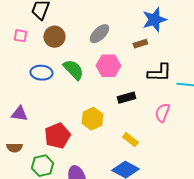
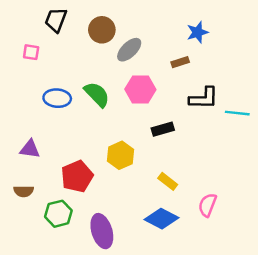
blue star: (154, 20) -> (198, 32), size x0.7
brown circle: (54, 37) -> (102, 30), moved
pink semicircle: (162, 113) -> (207, 205), moved

